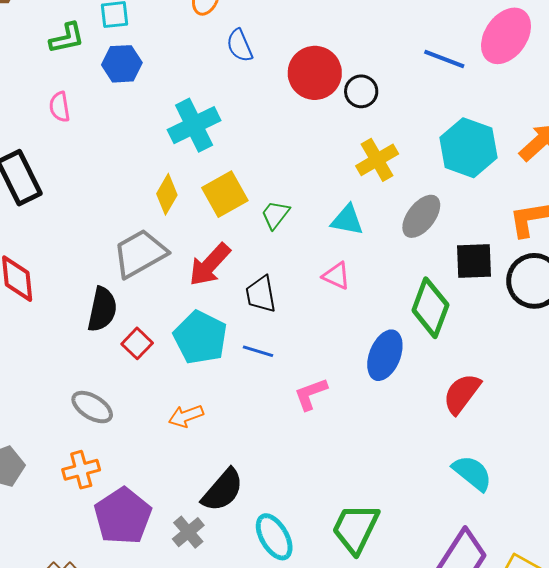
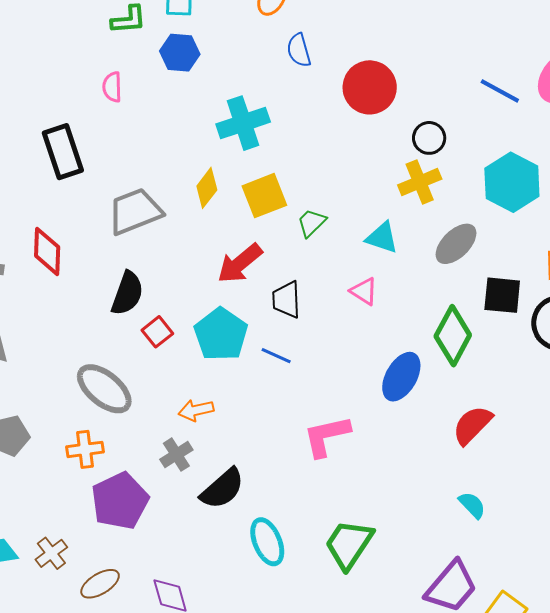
black circle: (361, 91) -> (429, 138), moved
gray trapezoid: (140, 253) -> (135, 211), moved
pink L-shape: (311, 394) -> (326, 436), moved, size x1.4
gray ellipse: (92, 407) -> (104, 389), size x1.4
cyan semicircle: (472, 473) -> (472, 505), size x0.7
gray cross: (188, 532) -> (176, 455), moved

